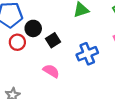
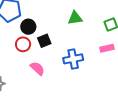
red circle: (17, 42) -> (23, 44), moved

